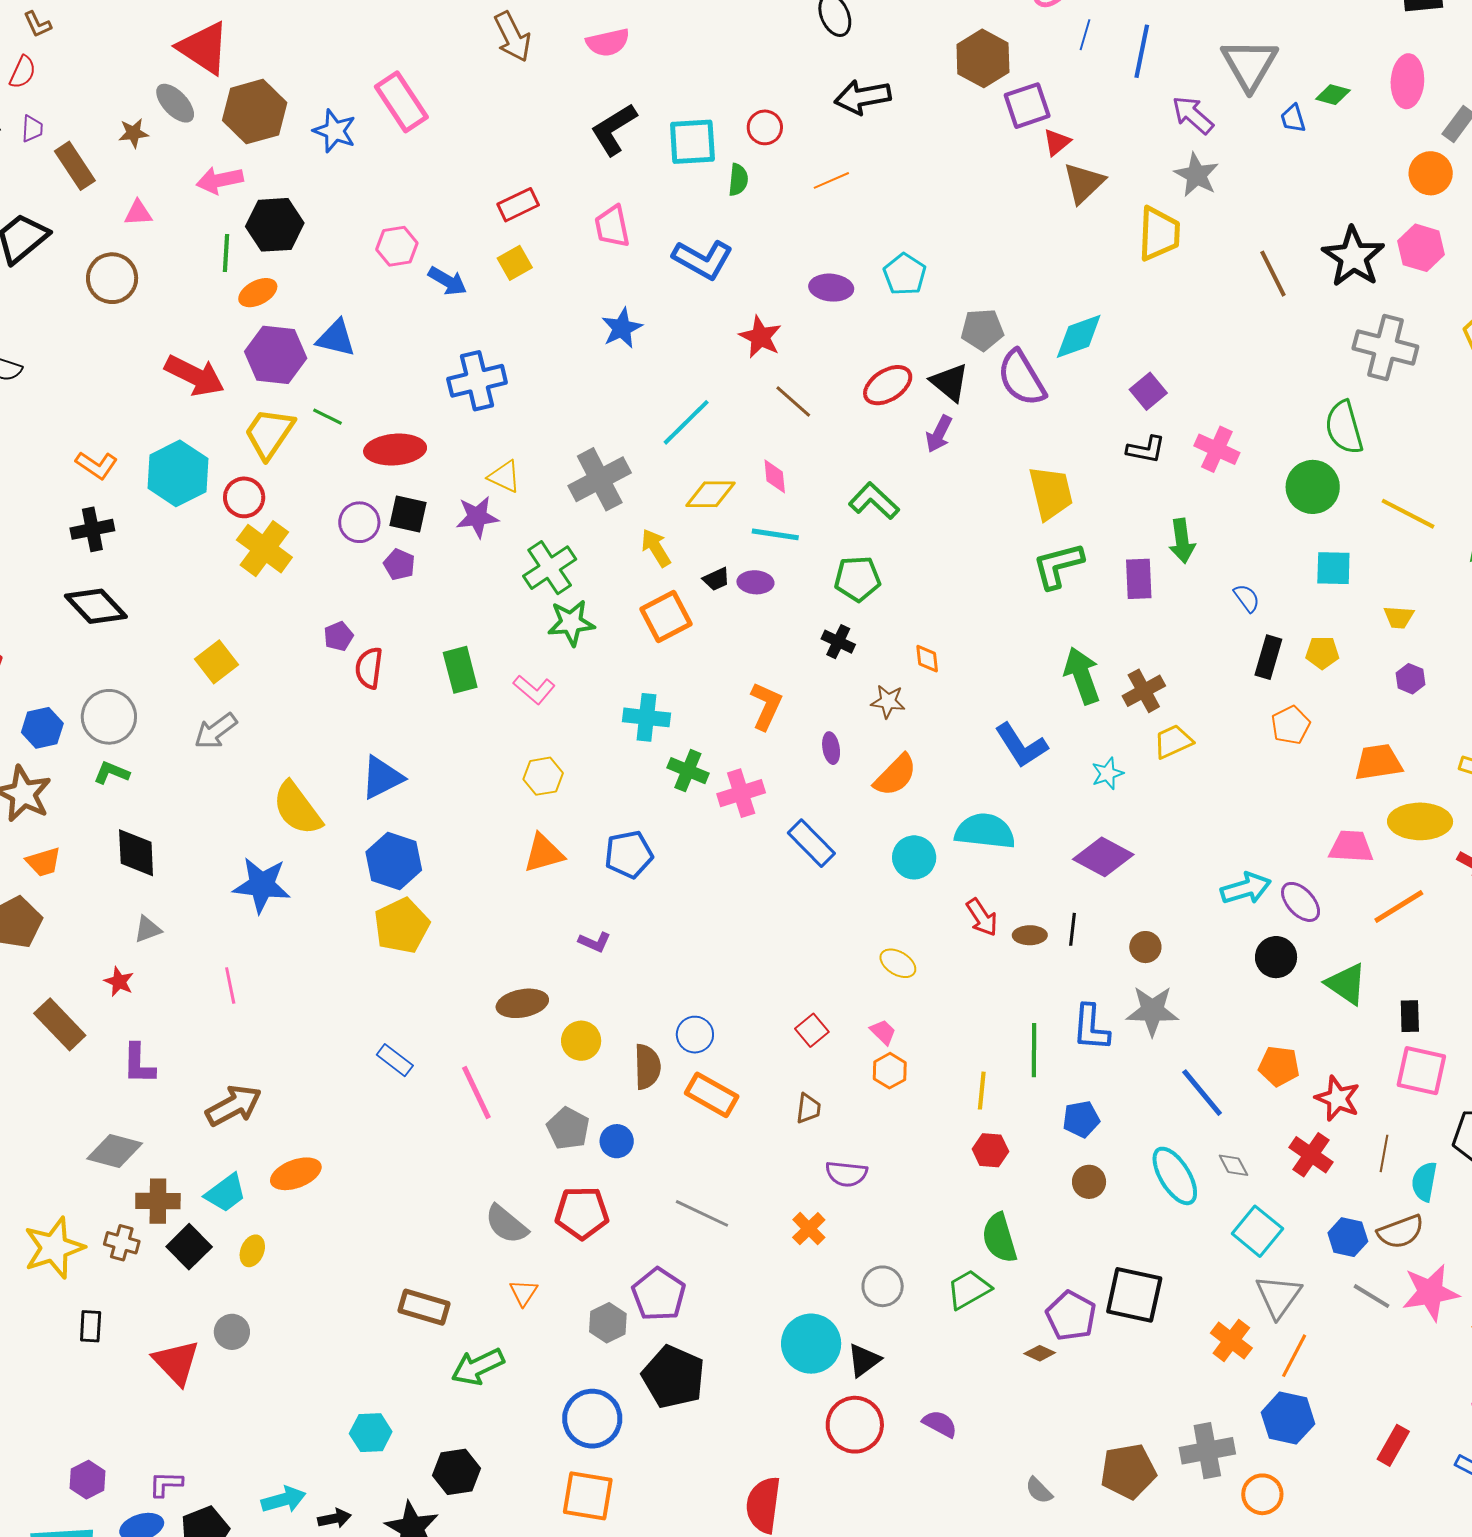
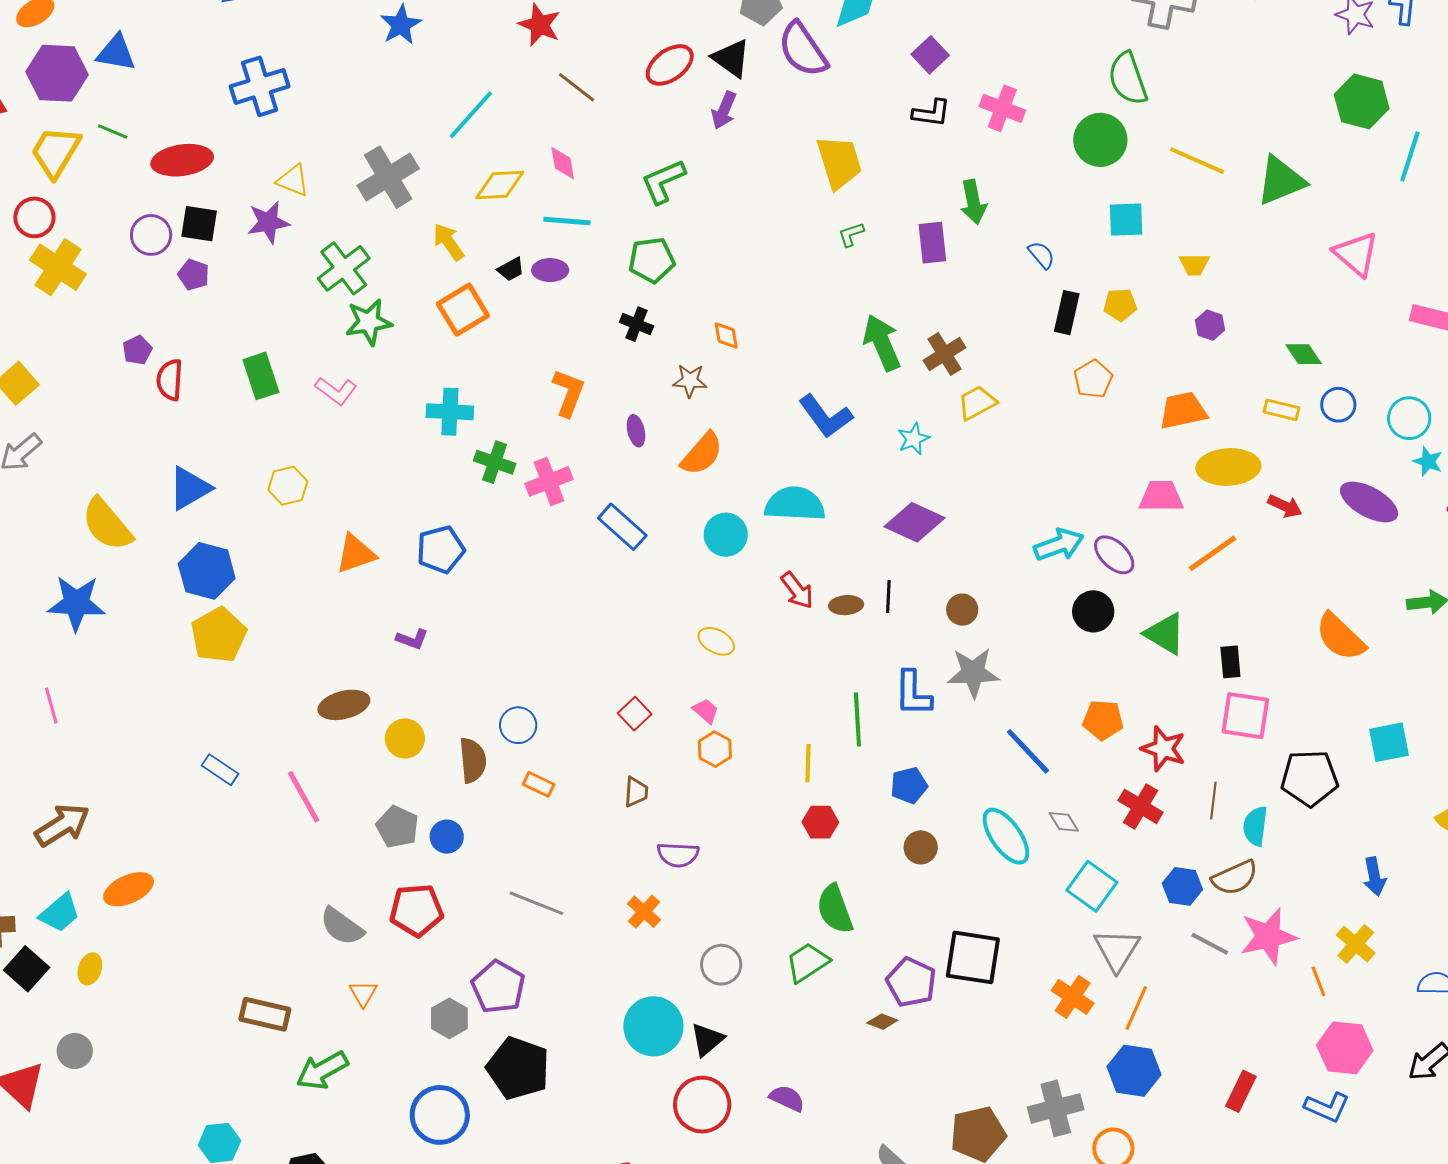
green L-shape: (874, 501) -> (663, 181), turned -63
green L-shape: (1058, 566) -> (851, 234), size x0.5
yellow hexagon: (543, 776) -> (288, 486), moved
orange rectangle: (712, 1095) -> (539, 784), size x0.6

